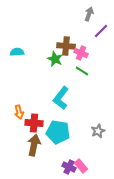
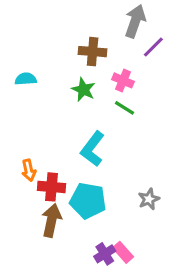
gray arrow: (89, 14) -> (135, 21), size x1.5
brown cross: (66, 46) -> (93, 52), moved
purple cross: (69, 167) -> (105, 254), turned 32

